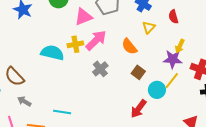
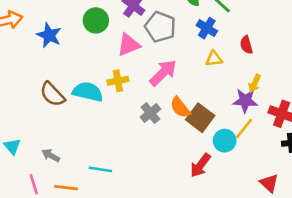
yellow triangle: (149, 27) -> (214, 59), turned 40
pink arrow: (96, 40) -> (163, 73), moved
orange semicircle: (129, 46) -> (180, 107), moved
brown square: (138, 72) -> (200, 118), size x1.5
brown semicircle: (14, 77) -> (52, 94), moved

